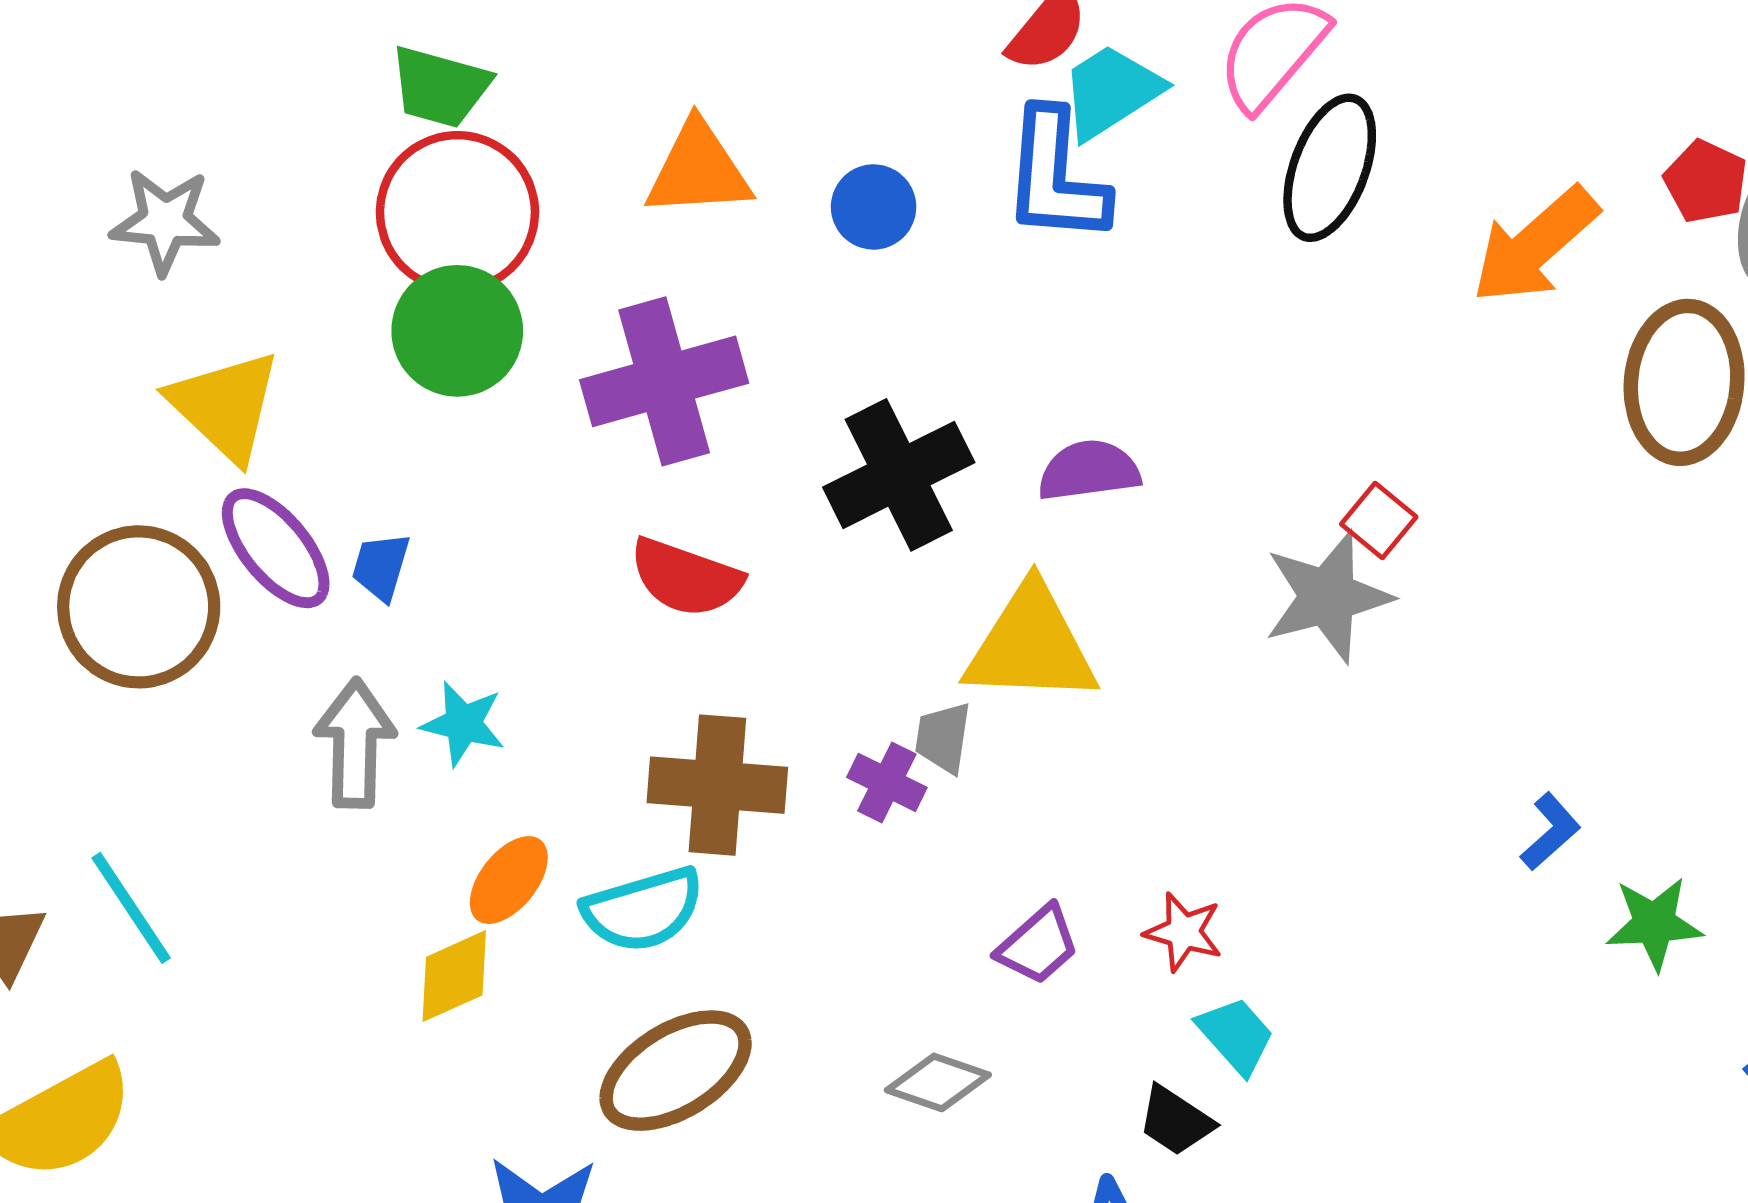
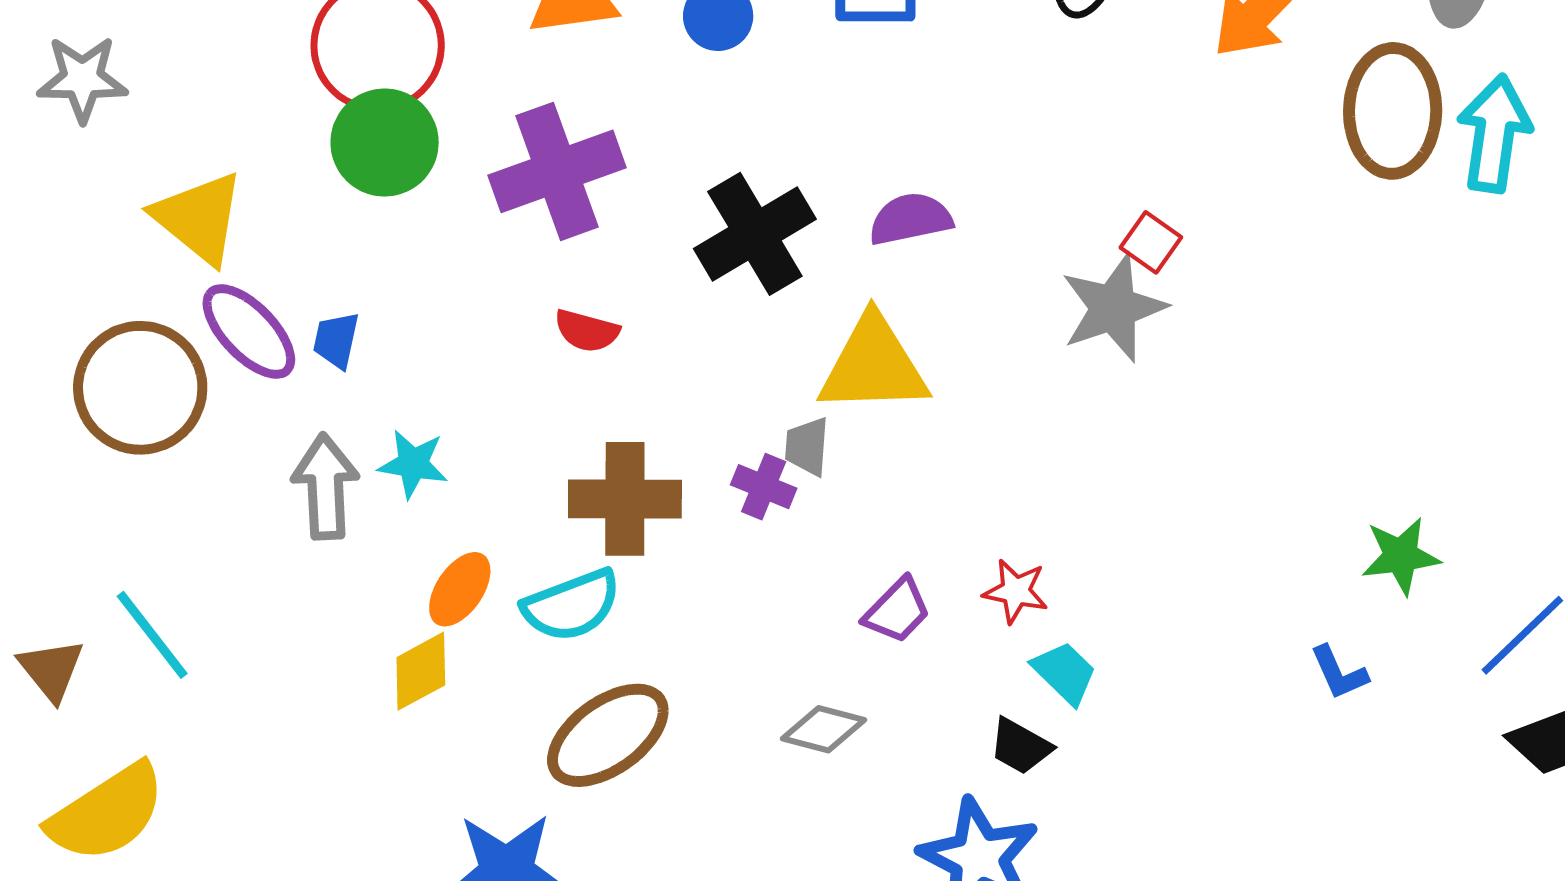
gray star: (165, 221) -> (82, 79), moved
red semicircle: (686, 578) -> (587, 331), size x0.7
blue L-shape: (1550, 832) -> (1339, 673), moved, turned 112

